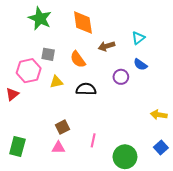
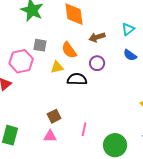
purple circle: (121, 77) -> (97, 63), moved
yellow triangle: (56, 82) -> (57, 67), moved

